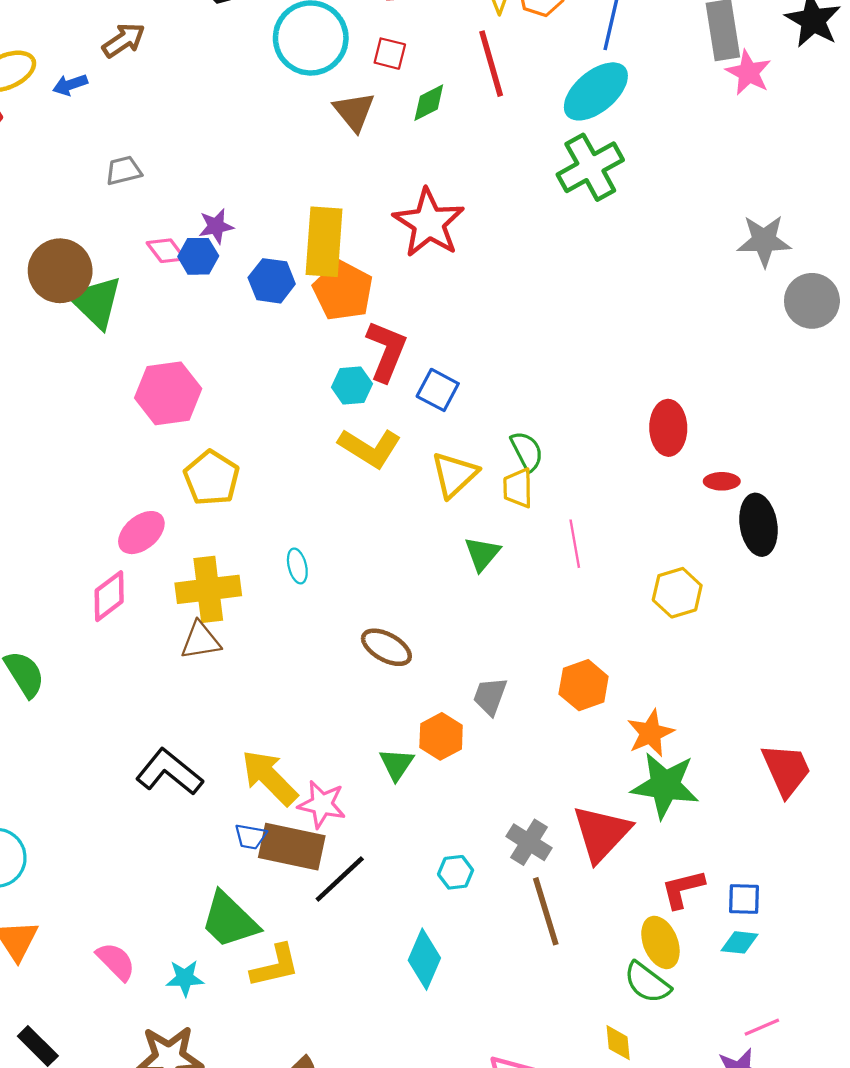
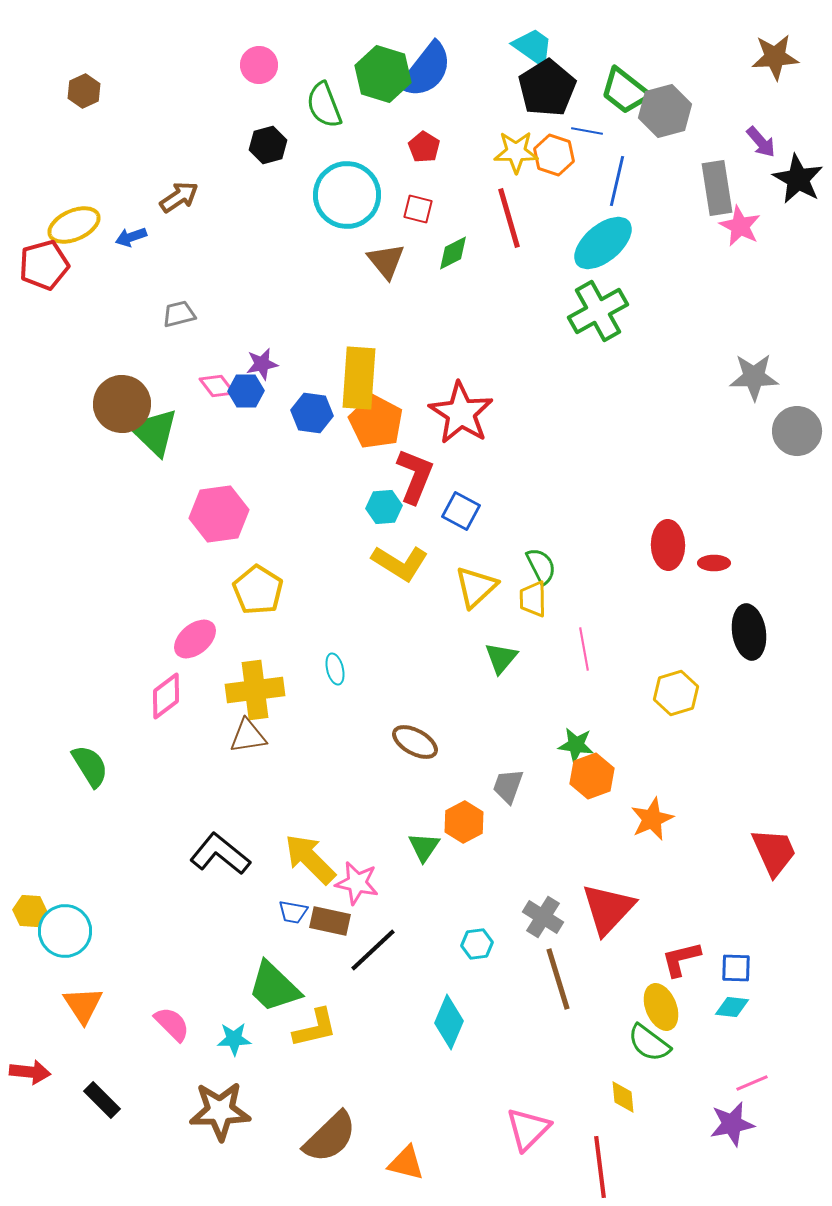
red star: (429, 223) -> (461, 413), moved
red ellipse: (722, 481) -> (714, 563), moved
green star: (665, 785) -> (576, 745), moved, size x0.6
brown rectangle: (292, 847) -> (330, 921), size x0.7

